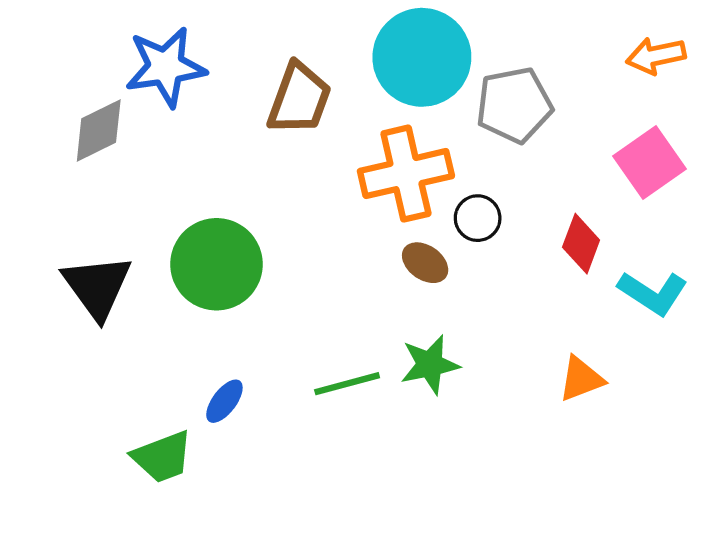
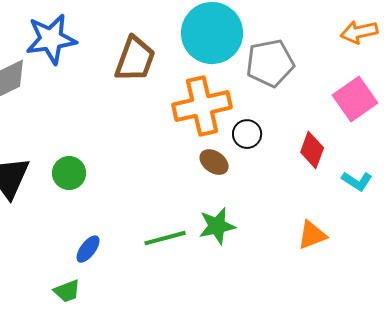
green circle: (217, 264) -> (69, 173), moved, size x0.6
cyan L-shape: (653, 293) -> (357, 181), size x0.7
green trapezoid: (162, 457) -> (67, 291), moved, size x0.7

